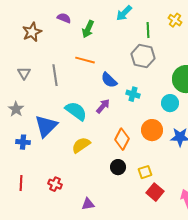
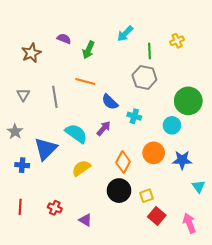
yellow cross: (175, 20) -> (177, 41), turned 32
black circle: (118, 167) -> (119, 191), size x1.5
purple triangle: (88, 204) -> (85, 220), moved, turned 40

